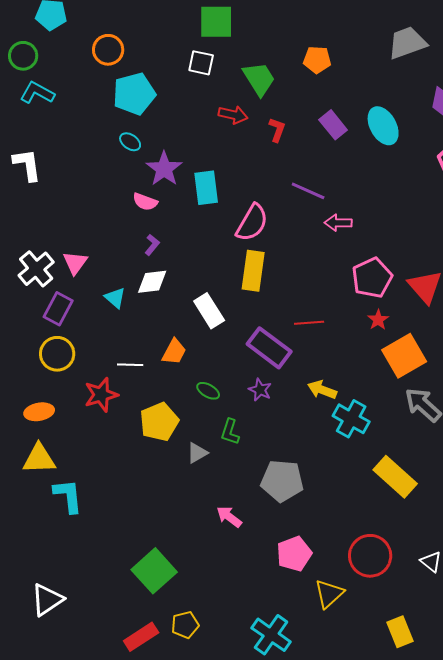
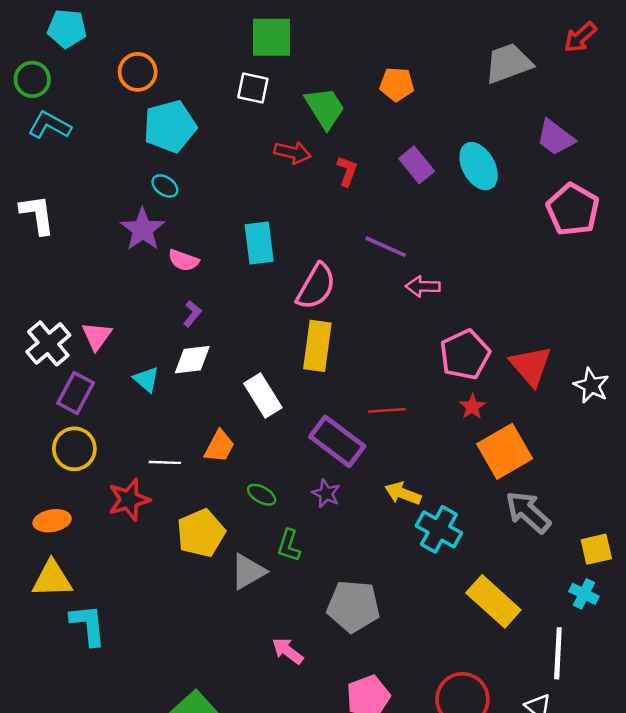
purple star: (164, 169) -> (143, 229), moved
gray triangle: (197, 453) -> (248, 572), size x1.4

